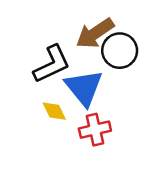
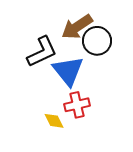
yellow diamond: (54, 111) -> (54, 121), moved

